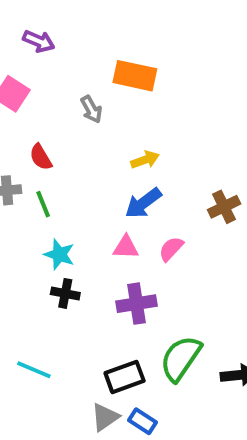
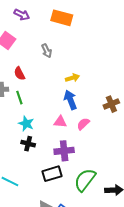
orange rectangle: (135, 76) -> (62, 18), moved
blue arrow: (143, 203) -> (70, 100), turned 102
black rectangle: (125, 377) -> (52, 174), moved

